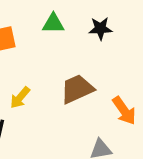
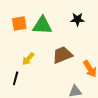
green triangle: (53, 24) -> (42, 25), moved, size x1.5

